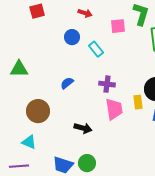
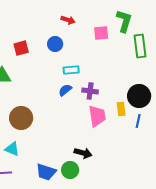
red square: (37, 11) -> (21, 48), moved
cyan rectangle: (96, 49) -> (71, 70), moved, turned -56
blue semicircle: (67, 83) -> (65, 90), moved
black arrow: (83, 128) -> (83, 153), moved

